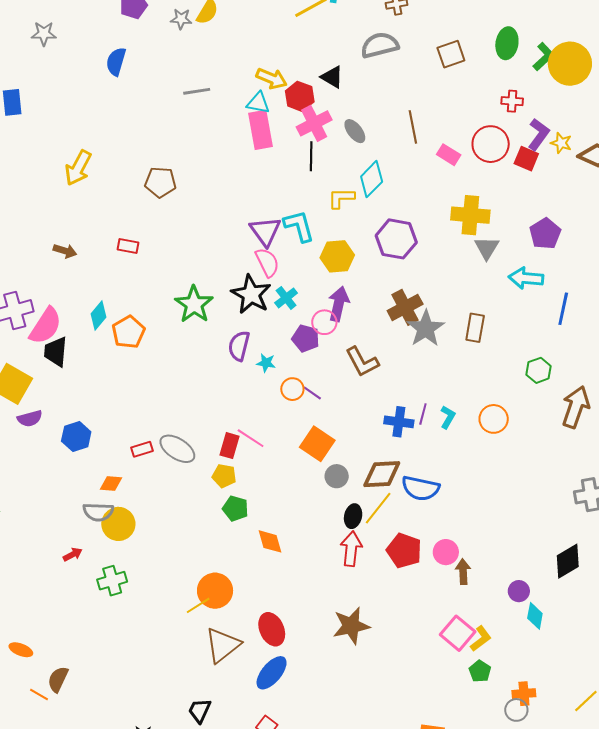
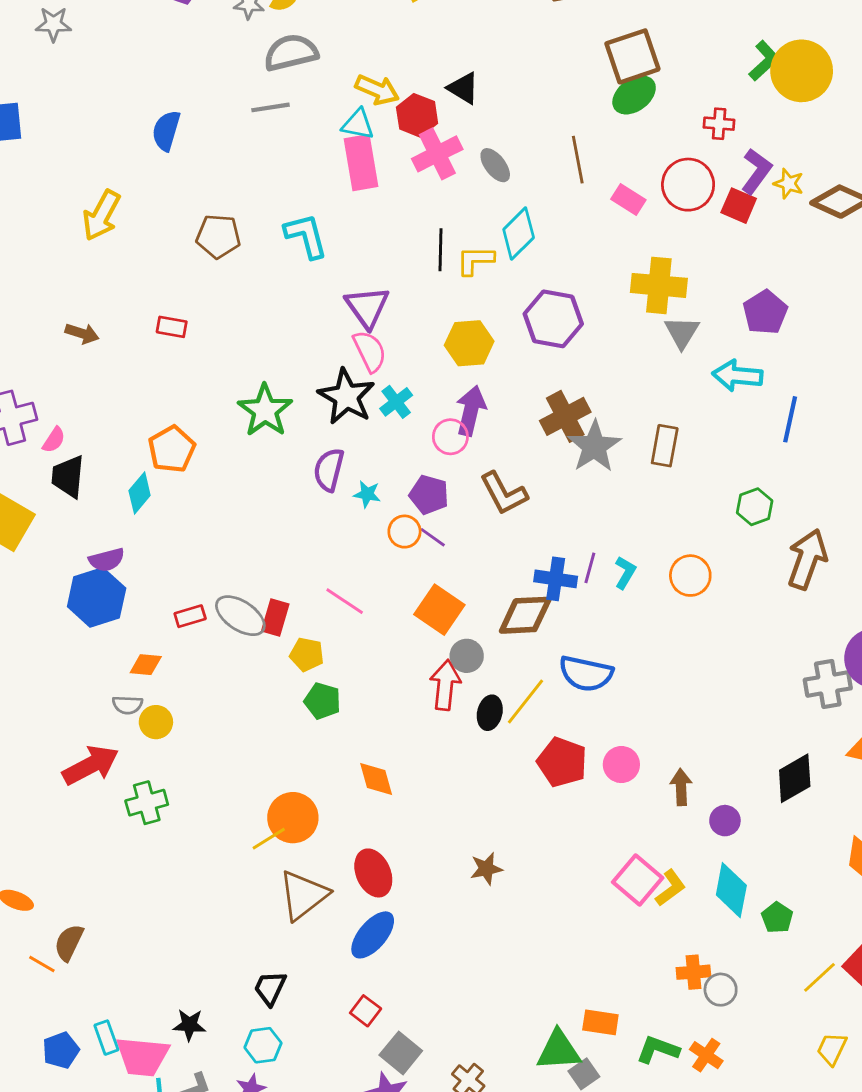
green ellipse: (507, 43) -> (634, 95), moved, turned 44
gray semicircle: (380, 45) -> (291, 53), moved
brown square: (451, 54) -> (632, 56), size x1.4
blue semicircle: (116, 62) -> (166, 131), moved
black line: (311, 156) -> (440, 250), moved
cyan L-shape: (299, 226) -> (306, 236), moved
cyan diamond: (99, 315) -> (140, 493), moved
pink semicircle: (46, 326) -> (54, 440), size x0.5
purple pentagon: (306, 338) -> (429, 495), moved
purple semicircle: (30, 418) -> (107, 560), moved
blue hexagon: (76, 436) -> (97, 597), size x1.4
red rectangle: (229, 446) -> (275, 618), moved
brown diamond: (382, 474) -> (525, 615), moved
gray semicircle: (98, 512) -> (127, 705), size x0.7
yellow circle: (118, 524) -> (156, 722), size x0.7
orange diamond: (270, 541) -> (376, 779), moved
red arrow: (351, 549) -> (445, 685), moved
red arrow: (73, 554) -> (91, 765), size x2.0
brown arrow: (463, 572) -> (681, 787), moved
cyan diamond: (535, 616) -> (731, 890), moved, size x1.4
brown star: (351, 626) -> (486, 869), size x0.6
green pentagon: (480, 671) -> (777, 918), moved
orange cross: (524, 694) -> (693, 972), moved

